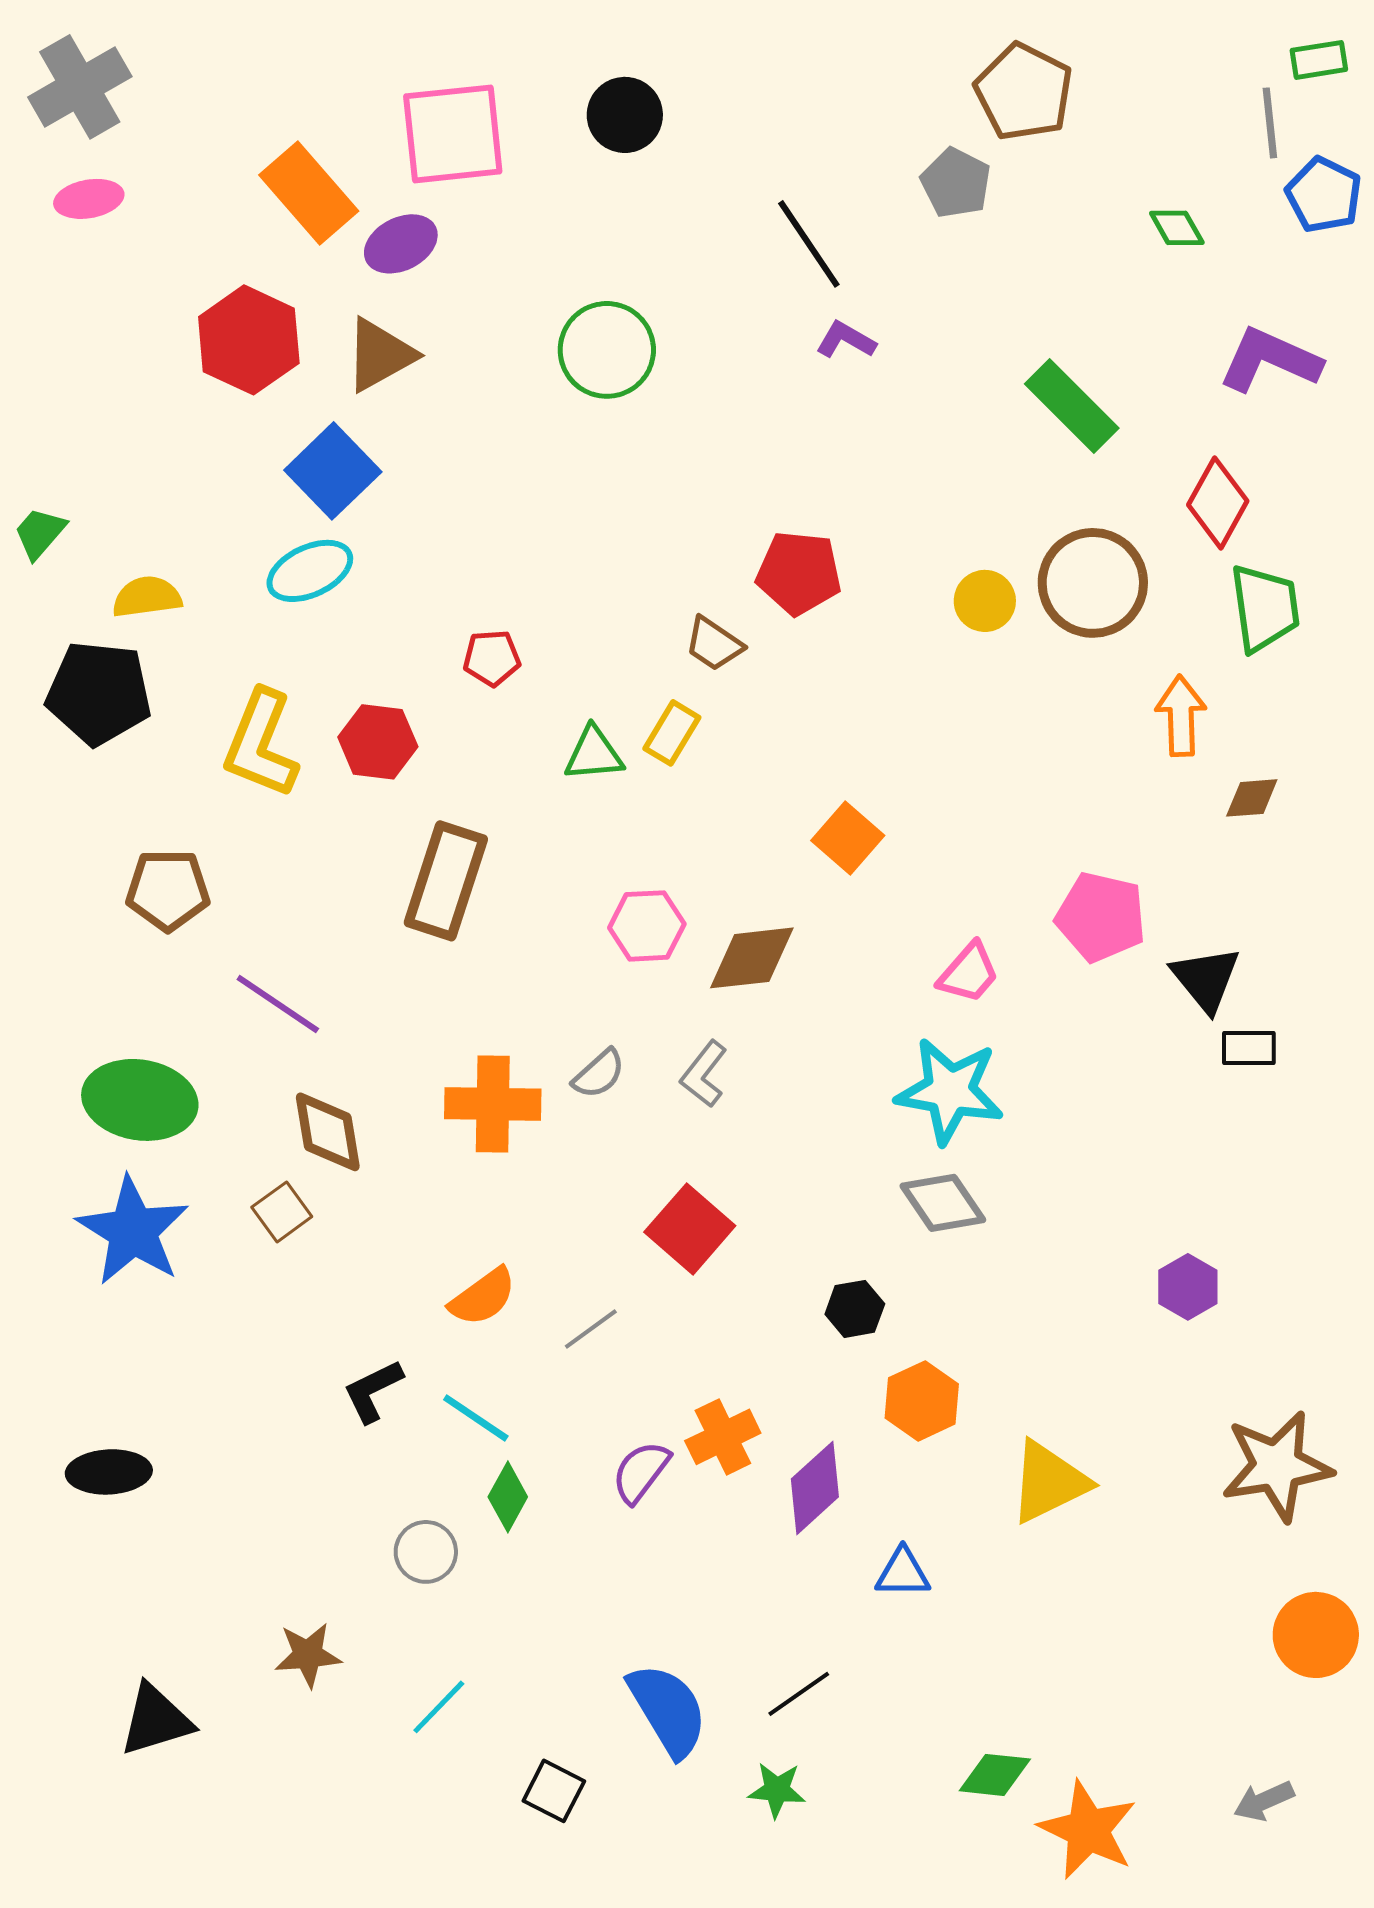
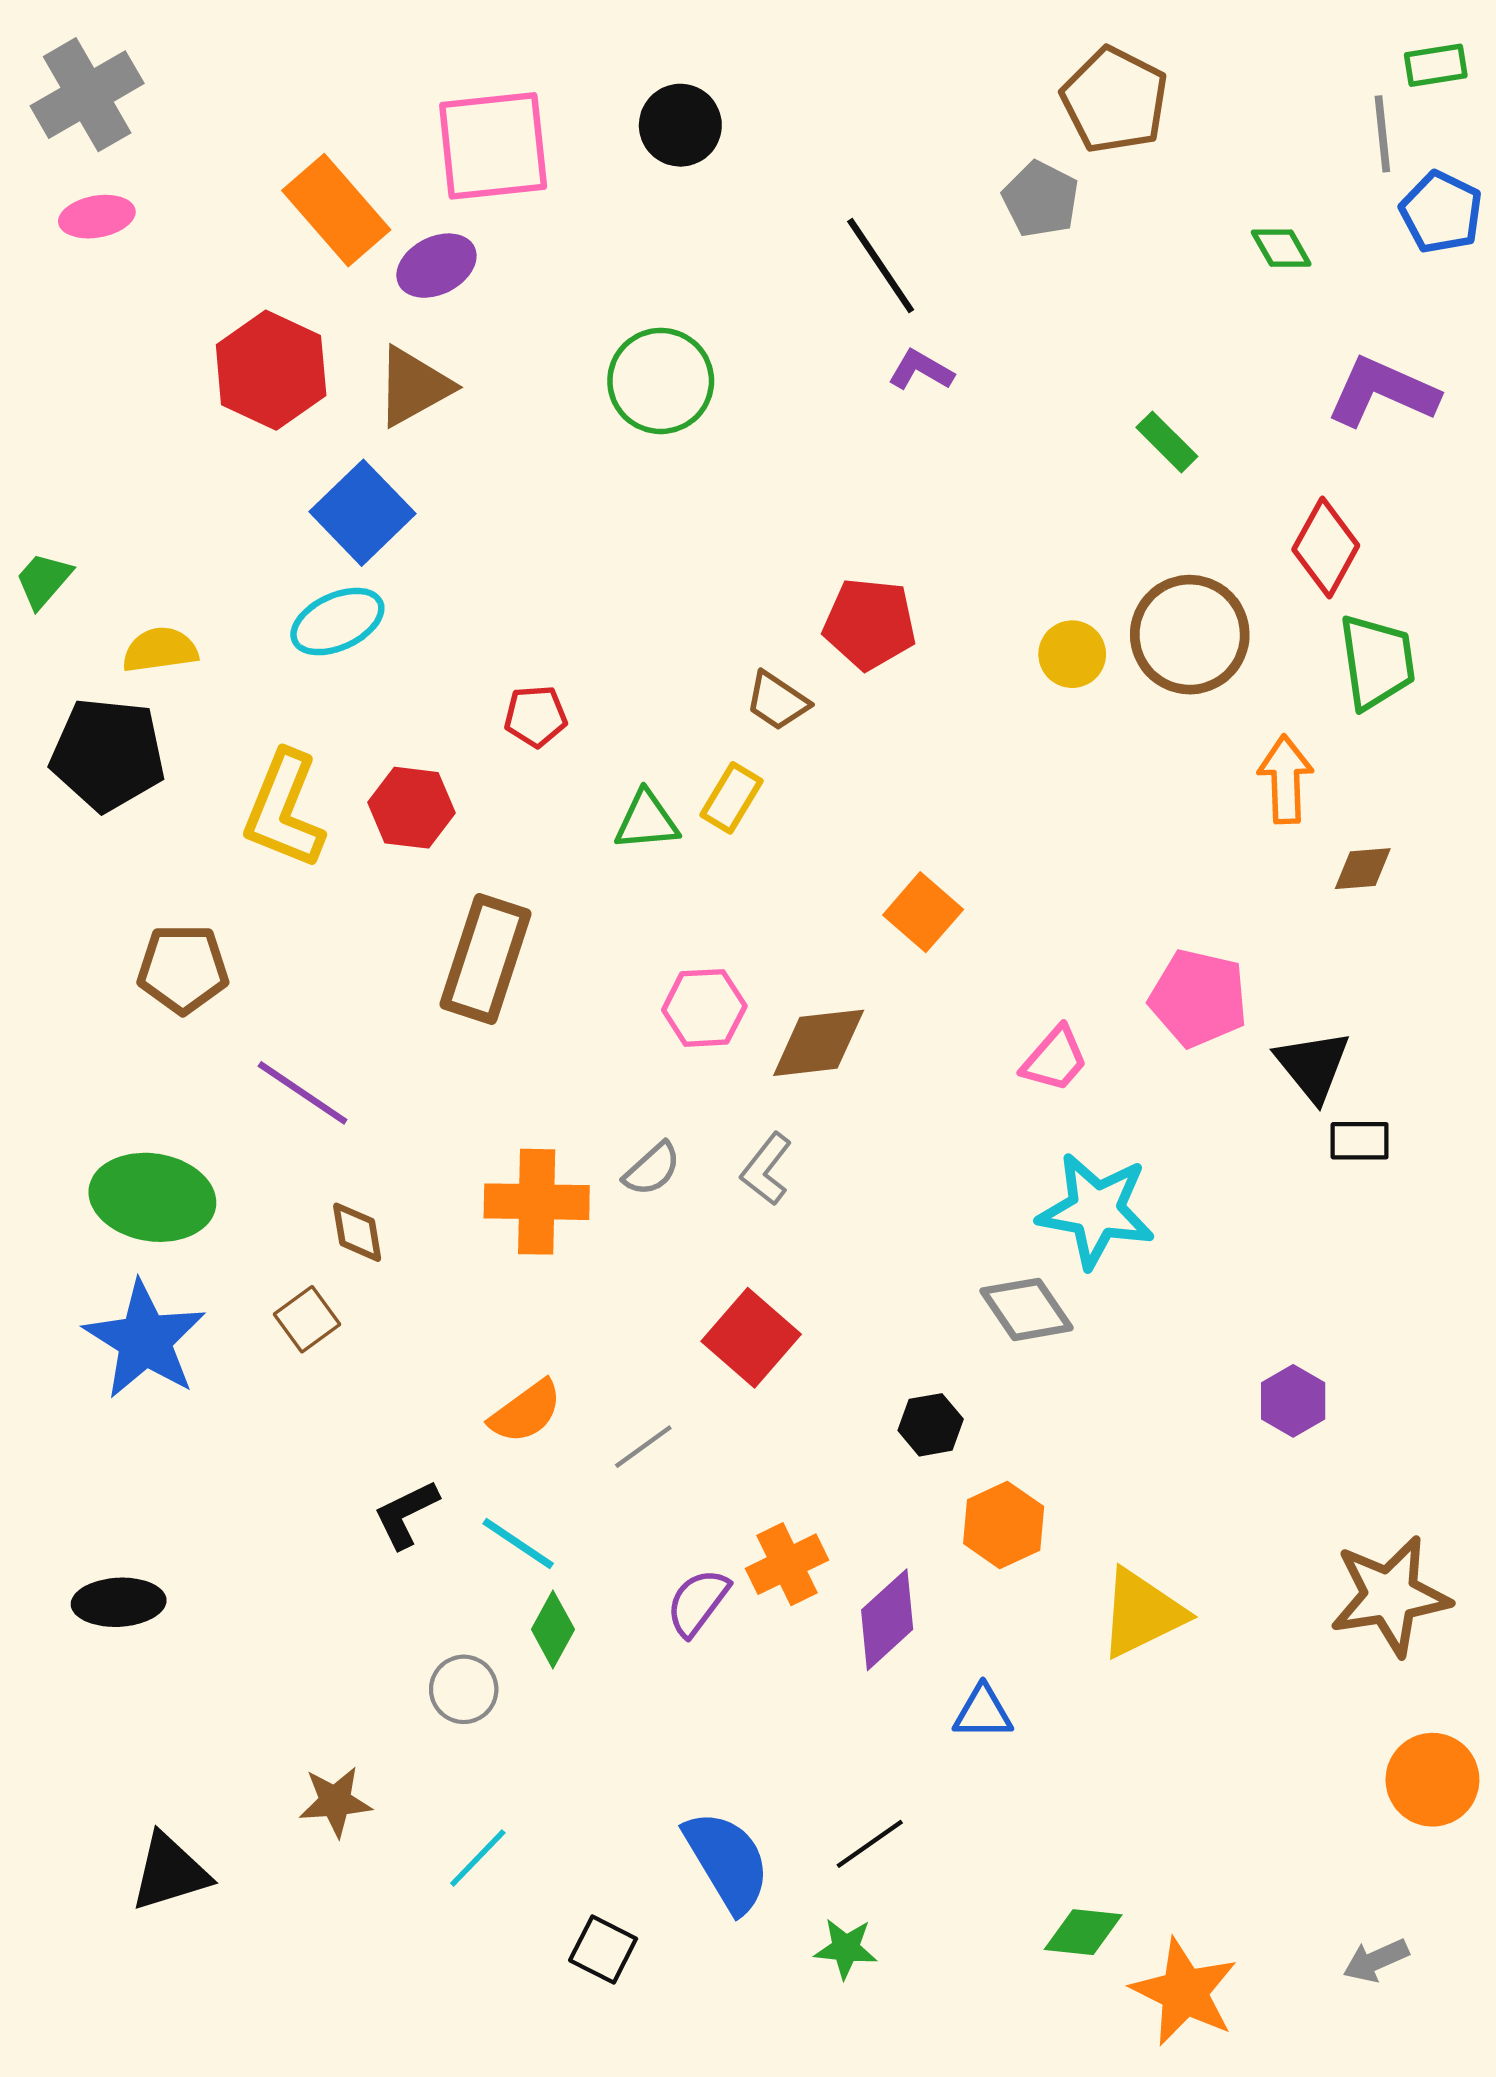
green rectangle: (1072, 406) -> (1167, 442), size x0.6
cyan star: (950, 1091) -> (1096, 1210), moved
brown diamond: (328, 1132) -> (357, 1232), size x0.7

